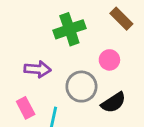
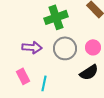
pink circle: (109, 60) -> (93, 47), moved
gray circle: (81, 87) -> (65, 48), moved

